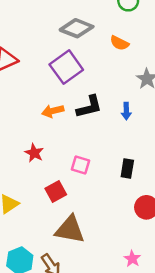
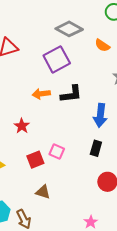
blue arrow: (126, 111) -> (100, 115), moved, size x1.6
pink square: (80, 165) -> (57, 152), moved
brown triangle: (70, 230) -> (43, 192), size x0.6

